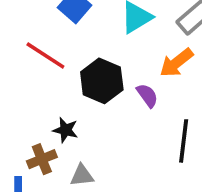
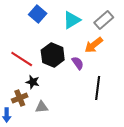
red line: (45, 55) -> (22, 59), moved

